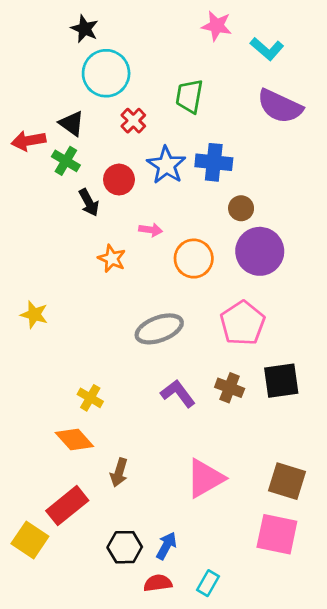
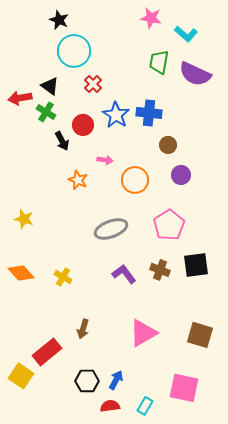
green trapezoid: (189, 96) -> (159, 62), moved
purple circle: (260, 251) -> (181, 175), size x0.6
orange diamond: (74, 439) -> (21, 273), moved
pink square: (277, 534) -> (184, 388), moved

